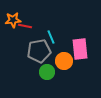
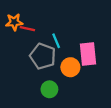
gray pentagon: (39, 51) -> (43, 56), turned 30
green circle: (47, 72) -> (49, 89), moved

